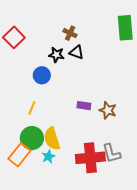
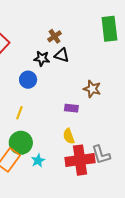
brown cross: (70, 33) -> (55, 36), turned 32
brown star: (108, 110) -> (92, 89), moved
yellow semicircle: (52, 139) -> (69, 136), moved, size x0.7

